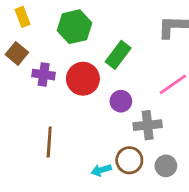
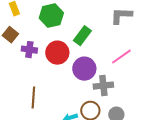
purple circle: (121, 101) -> (84, 69), size x1.5

